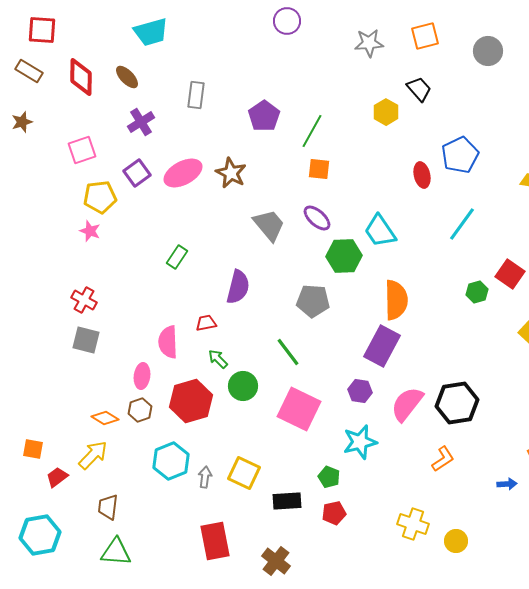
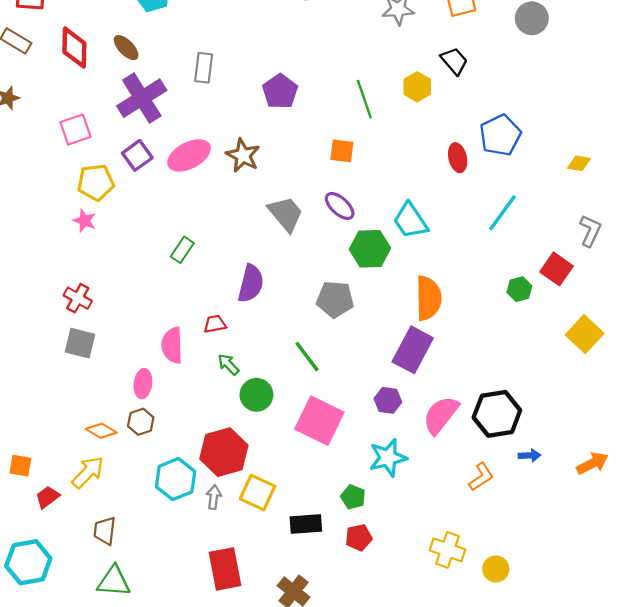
purple cross: (141, 122) -> (142, 98), size x1.6
green line: (312, 131) -> (364, 99), moved, turned -48
red hexagon: (191, 401) -> (224, 452), moved
blue arrow: (507, 484) -> (530, 455), moved

